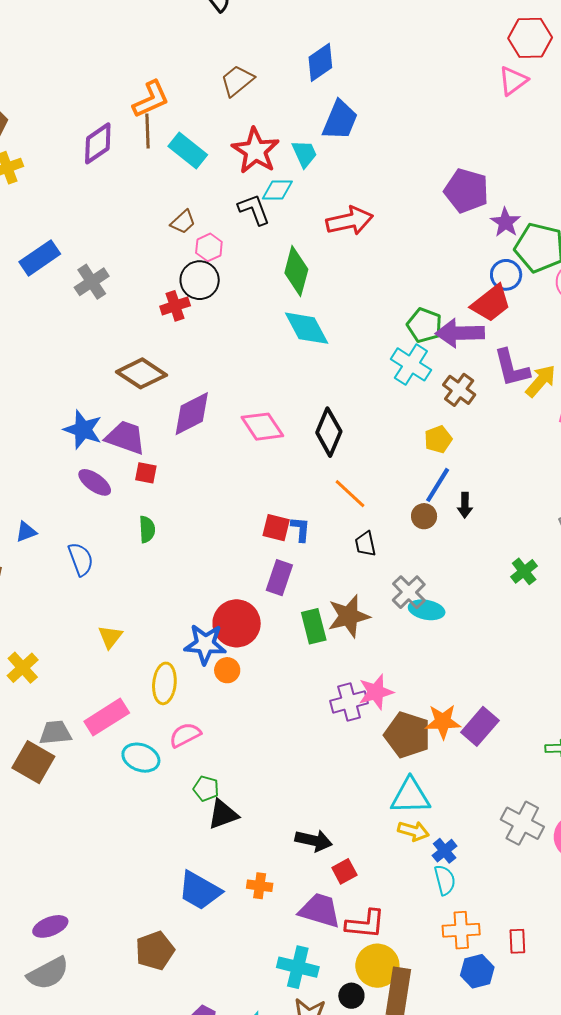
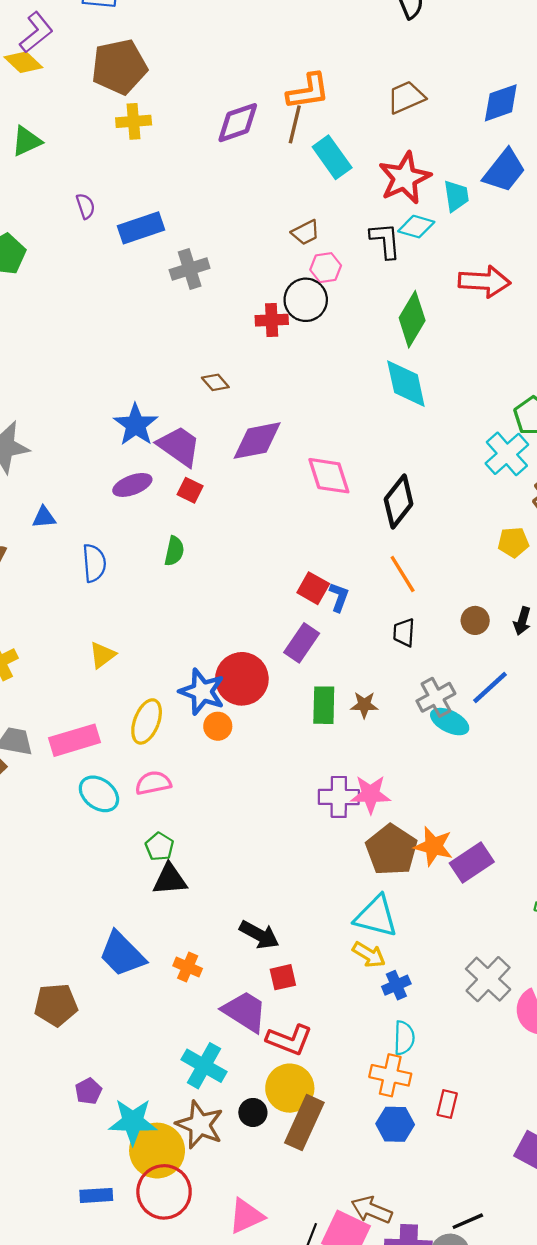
brown diamond: (141, 373) -> (215, 382), size x0.5
purple ellipse: (95, 482) -> (132, 485), turned -72
blue line: (438, 485) -> (490, 687), moved
brown star: (349, 616) -> (364, 705), size x0.6
cyan semicircle: (445, 880) -> (404, 1038), moved

